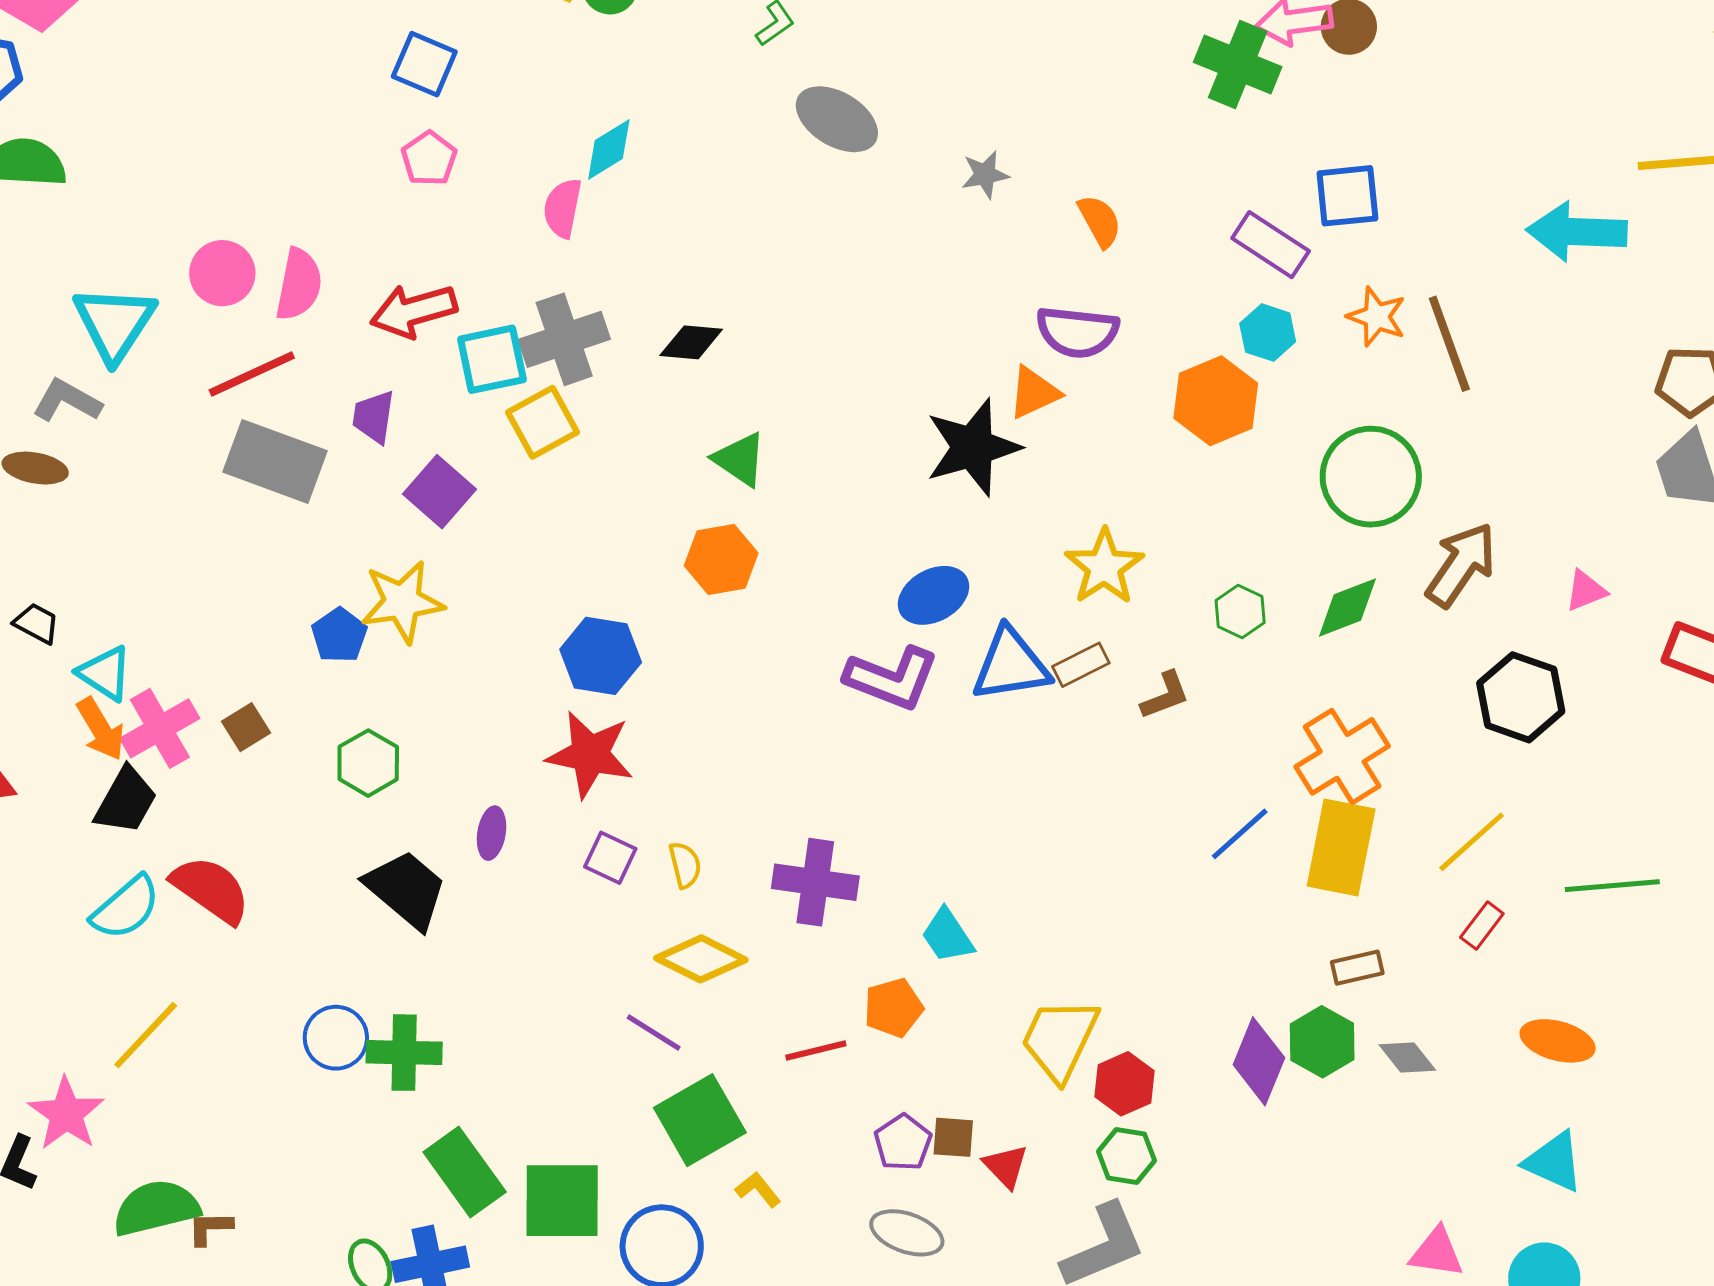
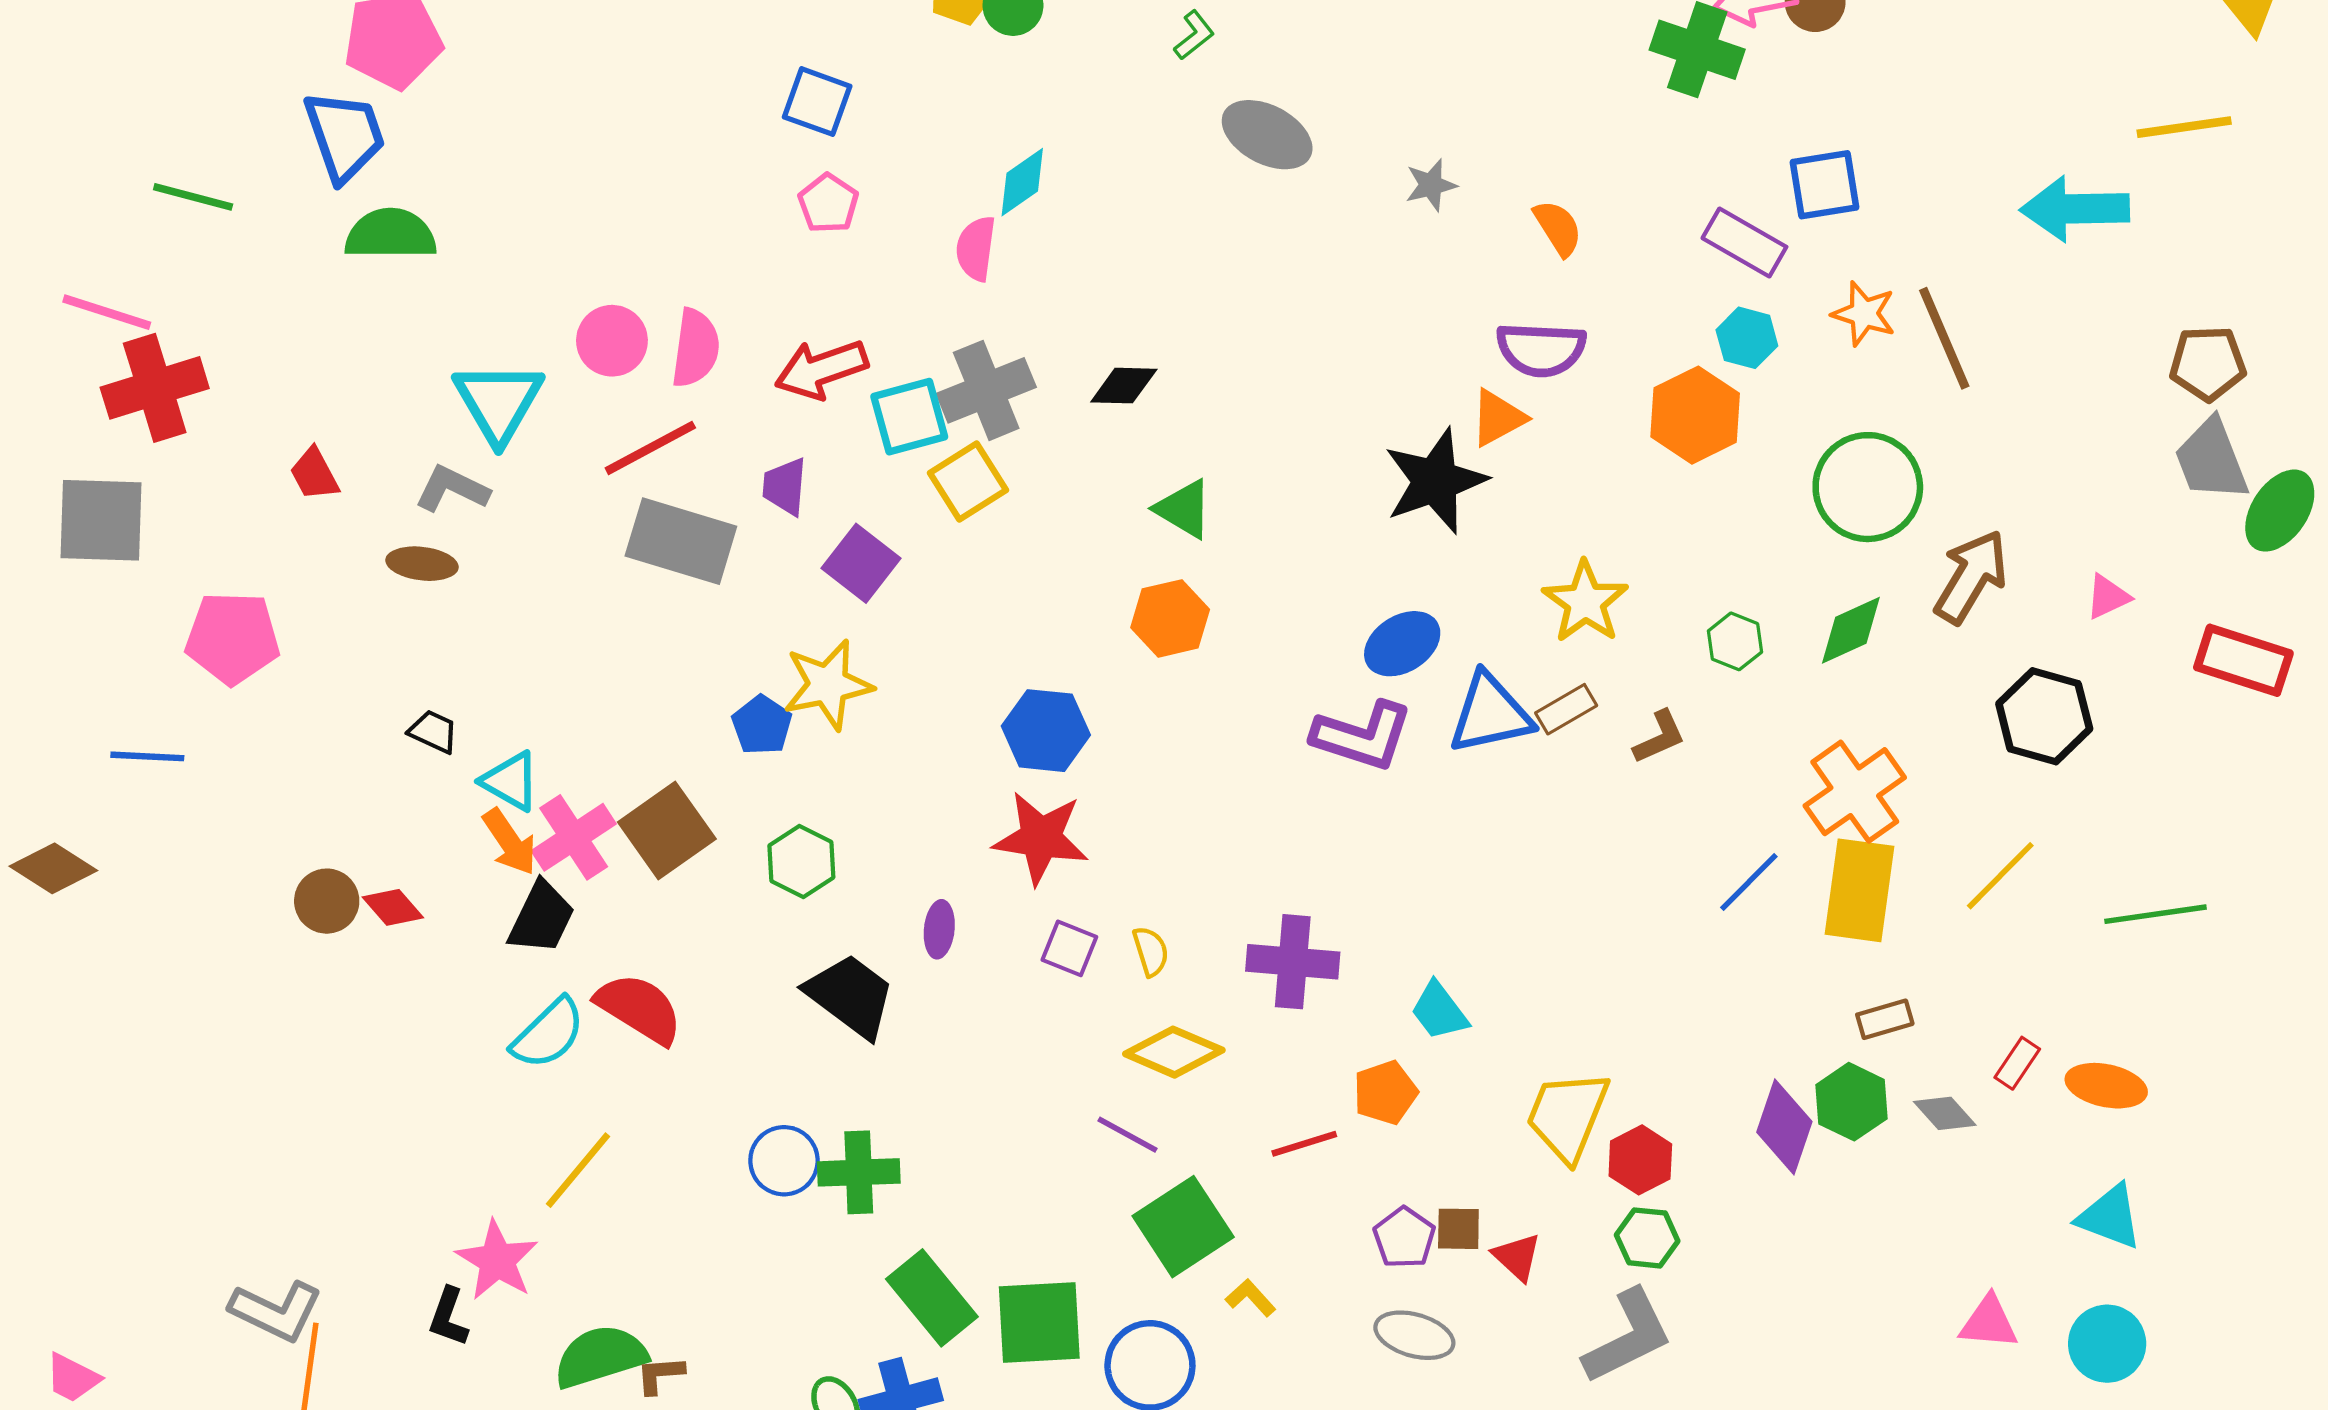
brown square: (246, 727) -> (667, 831), size x1.8
red rectangle: (1482, 925) -> (2017, 1063), moved

